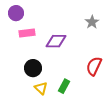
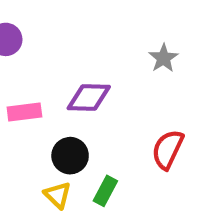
pink rectangle: (27, 33) -> (24, 112), moved
black circle: (33, 68) -> (70, 156), moved

